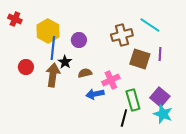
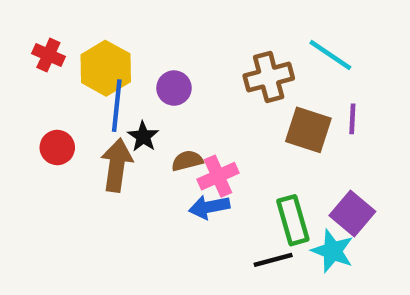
red cross: (15, 19) -> (48, 55), moved
pink cross: (111, 80) -> (218, 176), moved
cyan star: (163, 114) -> (333, 251), moved
black line: (124, 118) -> (273, 260), turned 60

